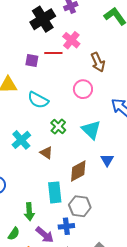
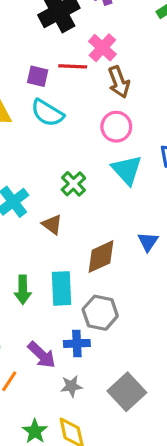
brown arrow: (98, 62) -> (119, 82), moved
cyan semicircle: (38, 100) -> (47, 113), moved
cyan triangle: (91, 130) -> (127, 170), moved
green arrow: (29, 212) -> (23, 290), moved

